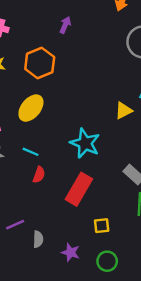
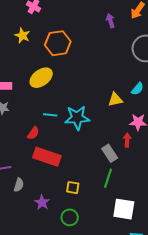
purple arrow: (65, 25) -> (110, 21), moved, turned -56
cyan star: (85, 143) -> (77, 118), turned 30
cyan line: (31, 152) -> (50, 115), moved, turned -32
red rectangle: (79, 189) -> (47, 157), moved, turned 64

